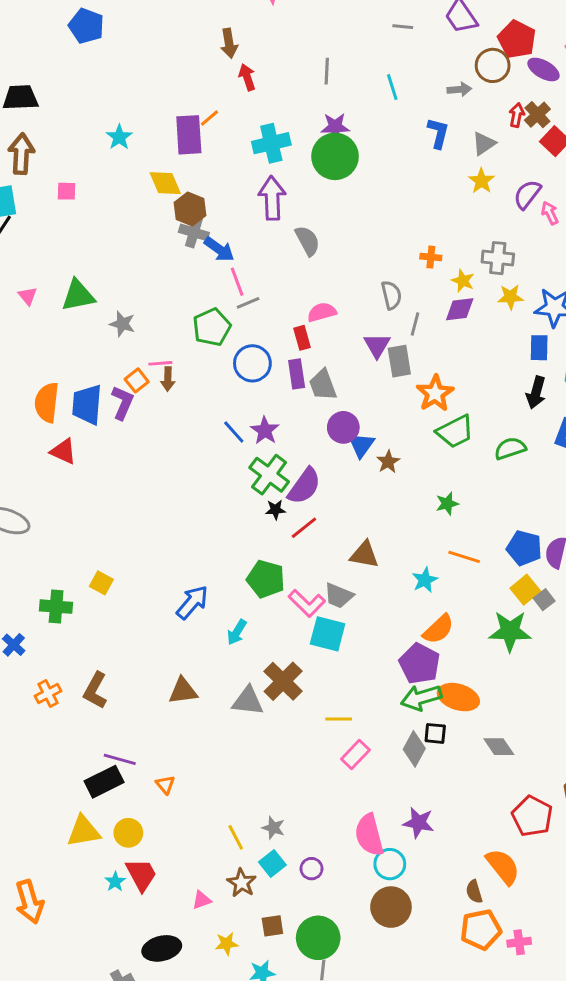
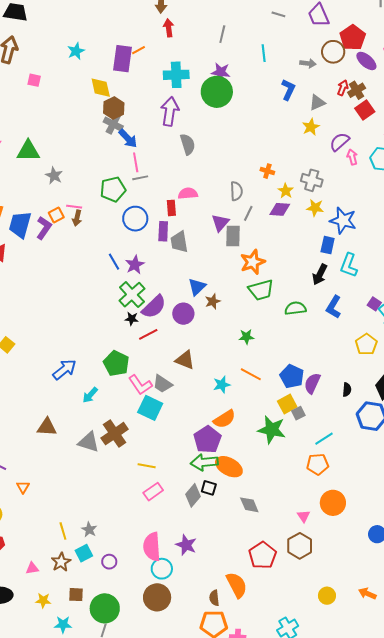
purple circle: (343, 427) -> (183, 314), moved

